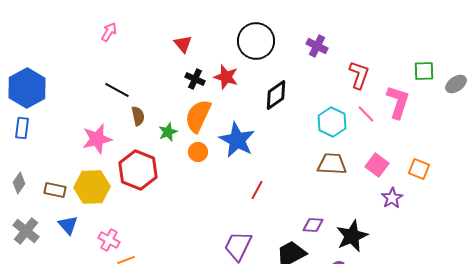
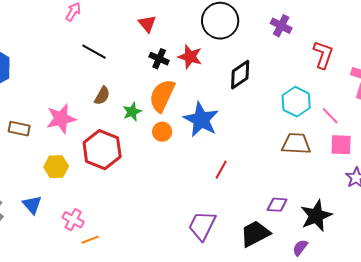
black line: (117, 90) -> (94, 52), moved
pink line: (366, 114) -> (330, 116), moved
brown semicircle: (138, 116) -> (102, 96), turned 42
pink square: (377, 165) -> (341, 145), turned -35
yellow hexagon: (92, 187) -> (56, 167), size x0.7
brown rectangle: (55, 190) -> (19, 129), moved

